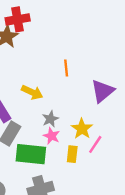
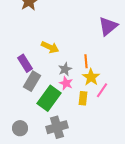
orange line: (66, 68) -> (86, 61), moved
purple triangle: (103, 91) -> (108, 26), moved
green rectangle: (31, 154) -> (49, 98), turned -60

